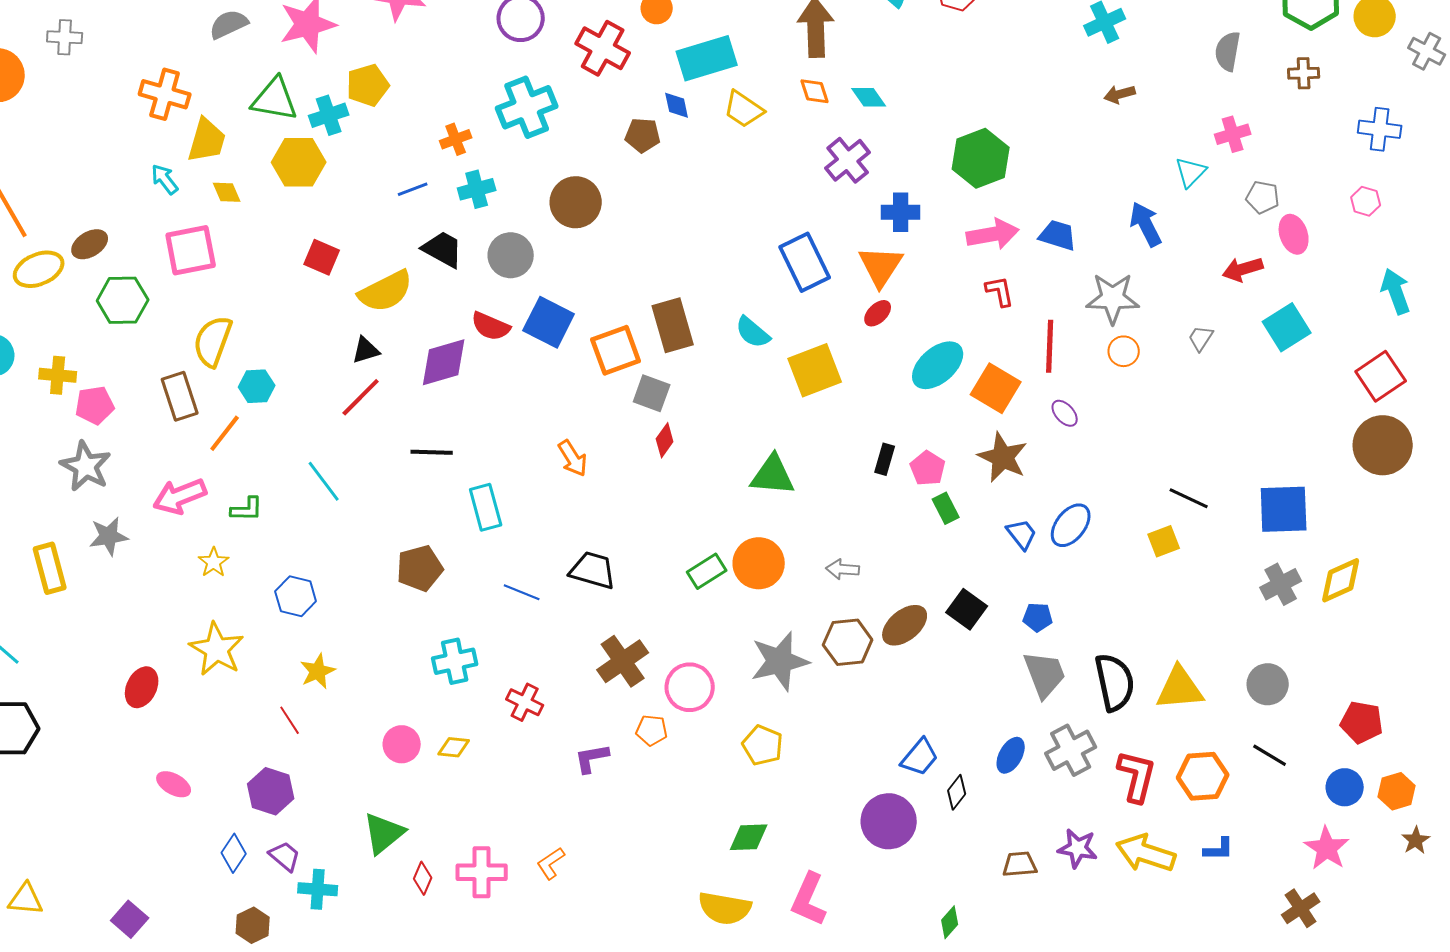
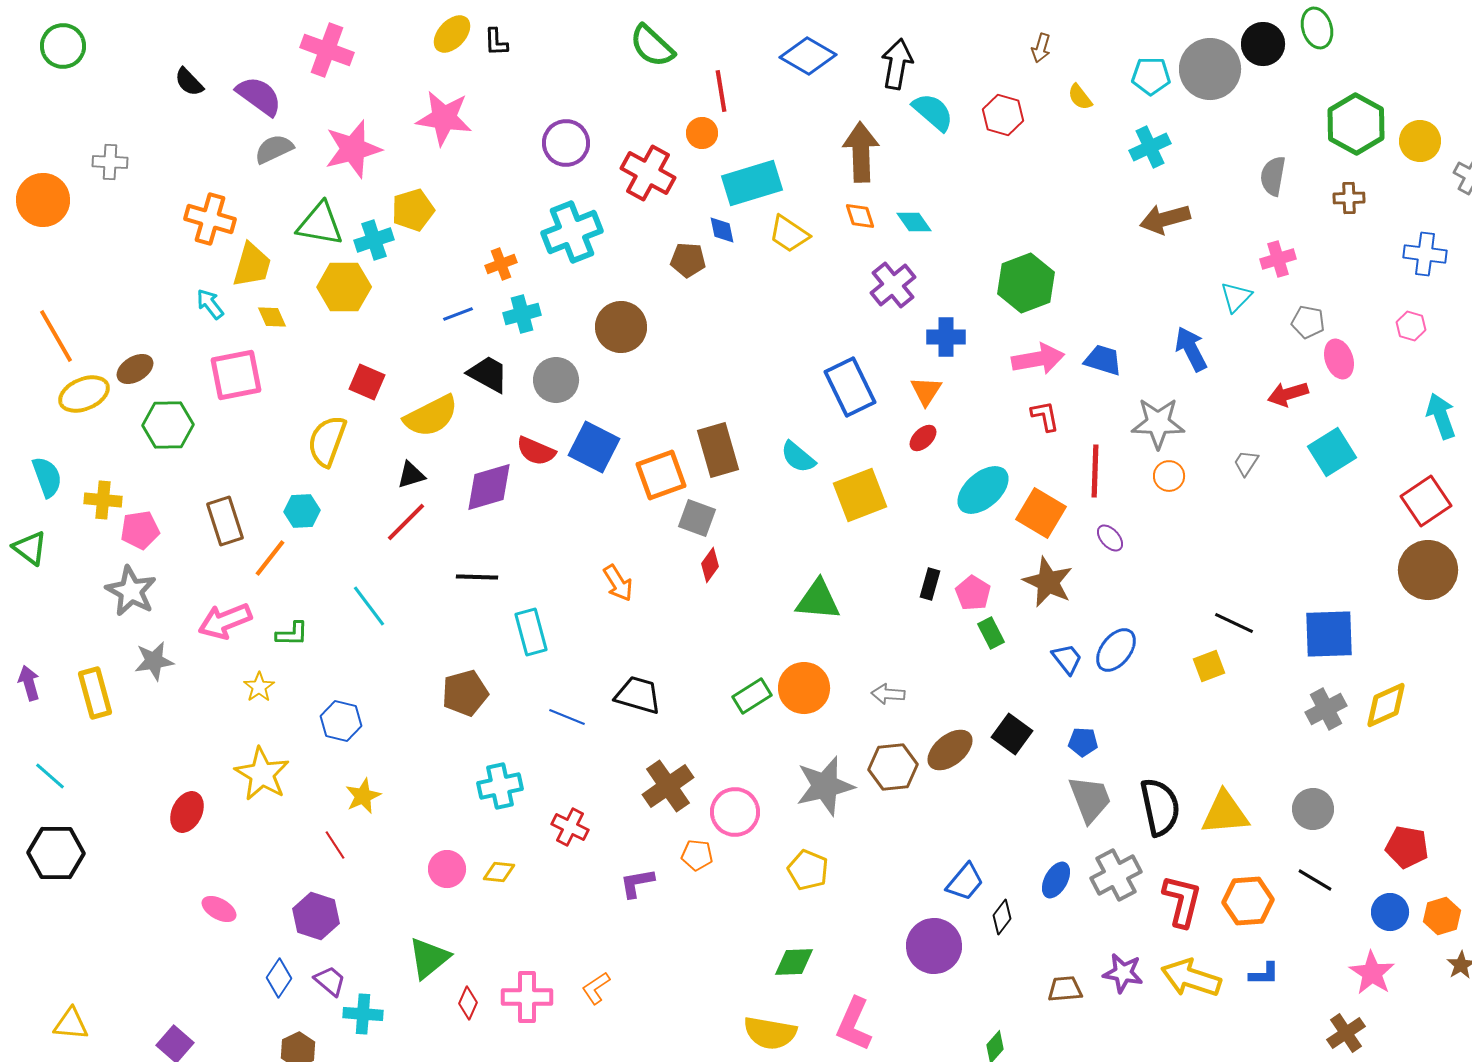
brown arrow: (1120, 94) -> (1165, 219), size x1.6
orange triangle: (881, 266) -> (926, 391), size x0.7
yellow semicircle: (213, 341) -> (327, 441), moved

